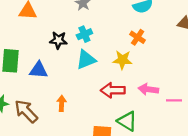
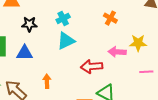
black star: (58, 40) -> (29, 24), moved
yellow star: (122, 60) -> (138, 43), moved
pink arrow: (148, 89) -> (117, 52), moved

